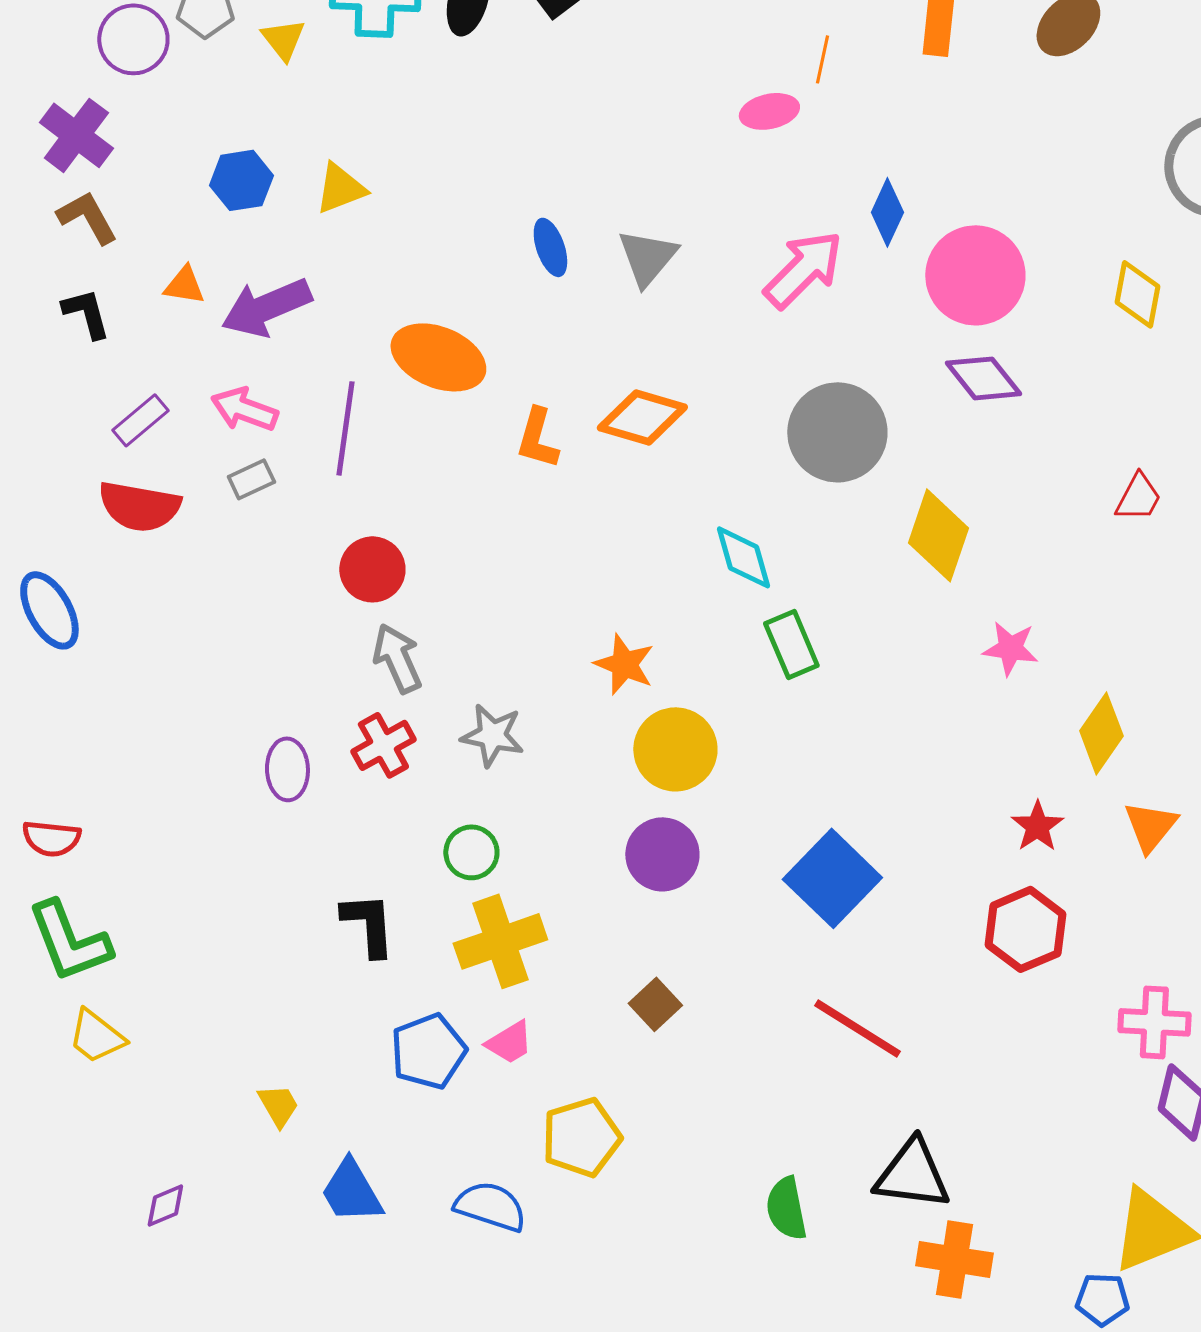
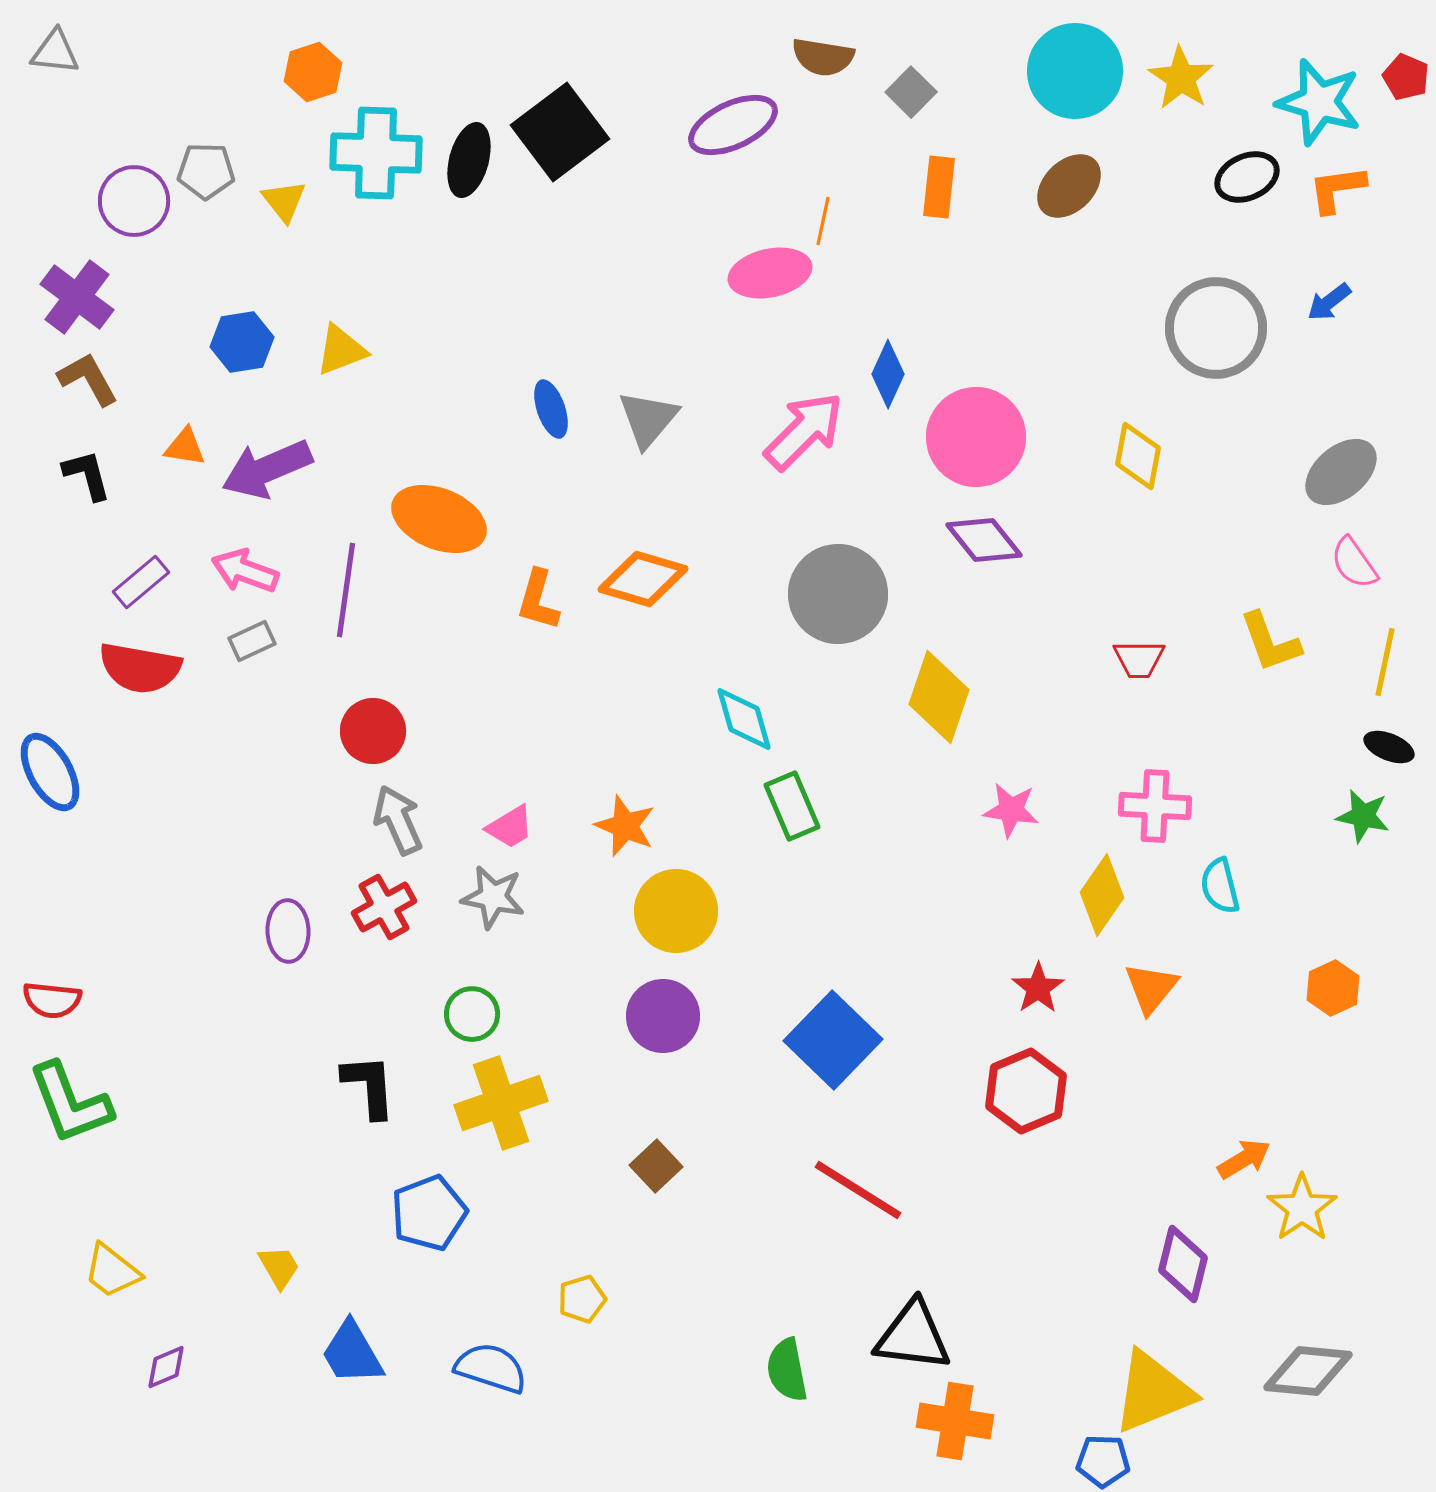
pink ellipse: (769, 111) -> (770, 273), size x1.4
red trapezoid: (1138, 497) -> (1139, 659), turned 62
pink cross: (1154, 1022) -> (1155, 806), moved
yellow trapezoid: (96, 1036) -> (112, 1271), moved
pink trapezoid: (509, 1042) -> (510, 827), moved
yellow pentagon: (581, 1137) -> (582, 1299), size x0.6

